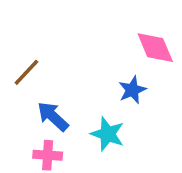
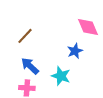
brown line: (26, 72) -> (25, 36), moved

